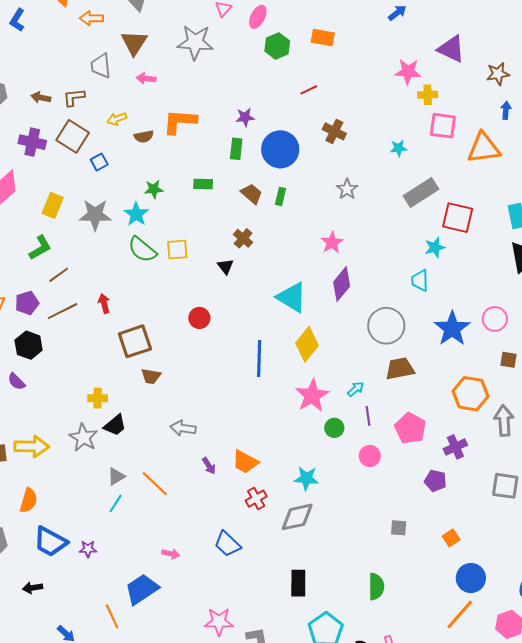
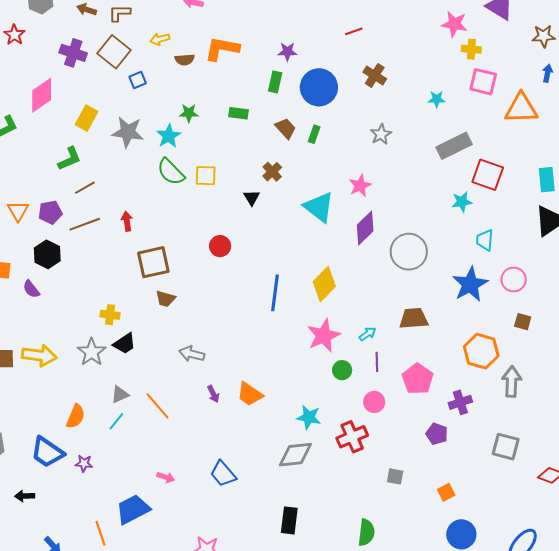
cyan trapezoid: (420, 281) -> (485, 240), moved
cyan triangle: (292, 297) -> (319, 207), moved
gray circle: (386, 326) -> (409, 252), moved
red cross: (256, 499) -> (352, 437), moved, size x1.4
orange semicircle: (29, 500) -> (76, 416), moved

